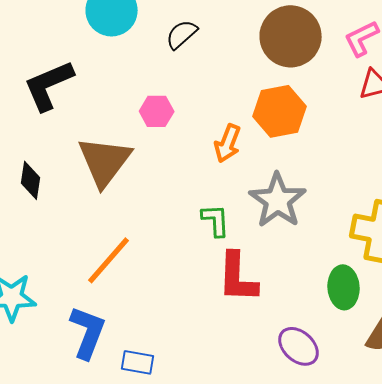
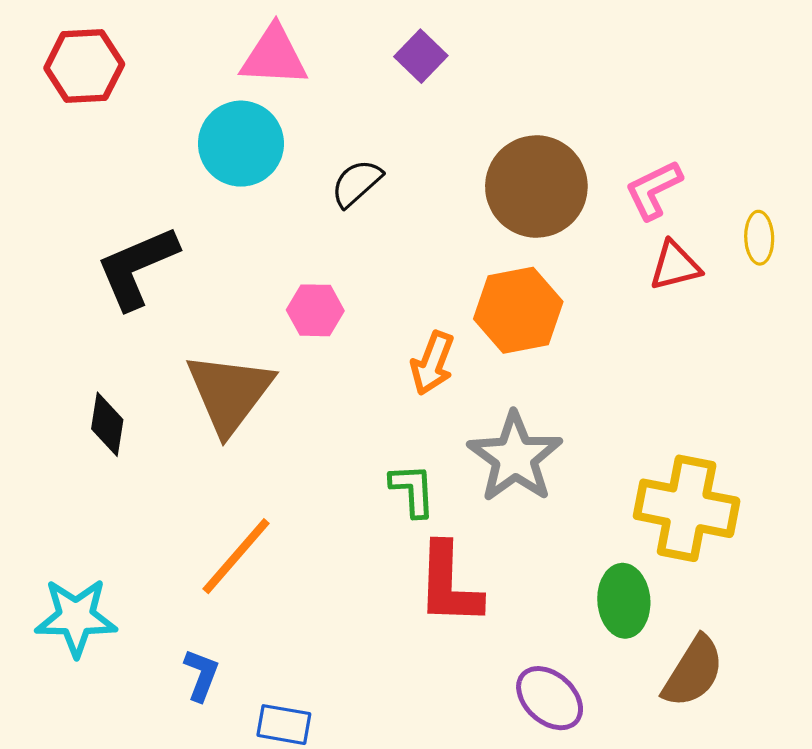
blue L-shape: (88, 332) -> (201, 675), size x0.6

